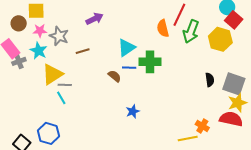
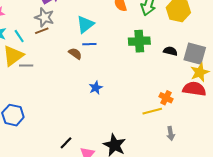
gray star: (59, 36) -> (44, 17), moved
green cross: (150, 62) -> (139, 41), moved
black semicircle: (210, 80) -> (170, 51), turned -64
cyan line: (61, 98) -> (19, 36), moved

